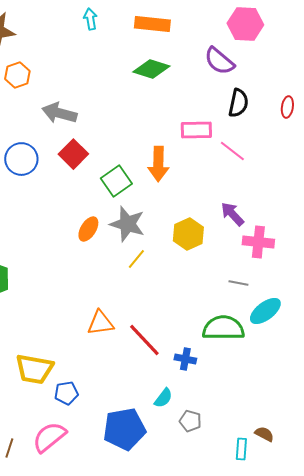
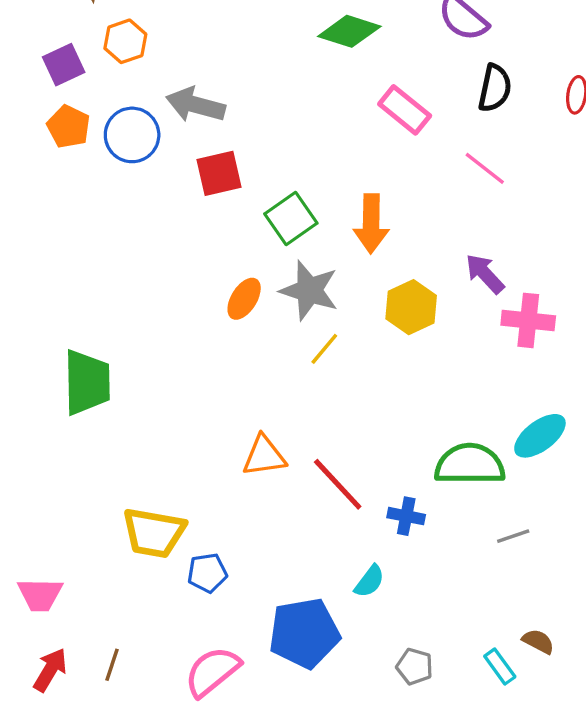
pink rectangle: (196, 130) -> (405, 110), moved, turned 40
red square: (73, 154) -> (219, 173), turned 32
blue circle: (21, 159) -> (132, 135), moved
orange arrow: (158, 164) -> (371, 224), moved
gray line: (238, 283) -> (513, 536), moved, turned -30
gray pentagon: (190, 421) -> (415, 666), moved
pink semicircle: (49, 437) -> (212, 672), moved
cyan rectangle: (241, 449) -> (500, 666), turned -40

